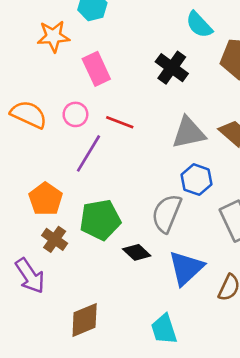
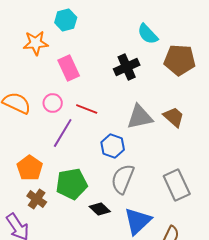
black cross: (172, 68) -> (127, 67), turned 30
blue hexagon: (196, 180) -> (113, 146), moved

